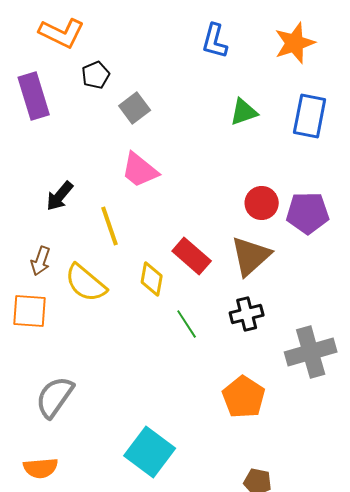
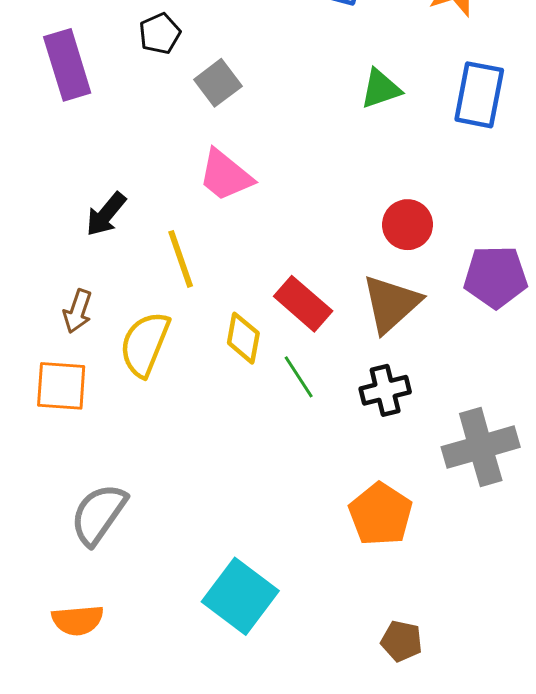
purple pentagon: (308, 213) -> (496, 277), moved
yellow semicircle: (86, 283) -> (145, 344), turned 72
green line: (187, 324) -> (299, 377), moved

